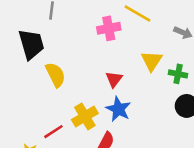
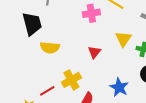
yellow semicircle: (56, 75) -> (50, 48), turned 120
blue star: (118, 109) -> (119, 87), moved

